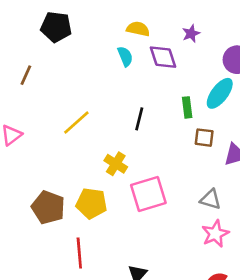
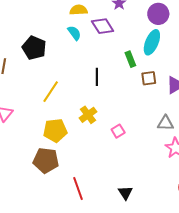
black pentagon: (56, 27) -> (34, 48), moved, turned 30
yellow cross: (116, 164) -> (88, 115), turned 36
pink square: (148, 194) -> (118, 131), size x0.5
yellow pentagon: (92, 203) -> (55, 130), moved

